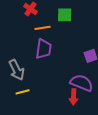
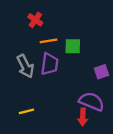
green square: (65, 15) -> (73, 46), moved
gray arrow: (17, 70) -> (25, 66), moved

